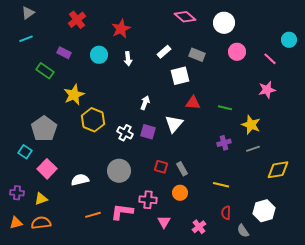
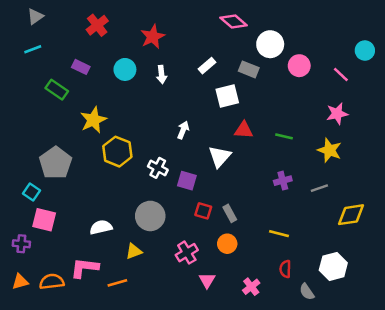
white circle: (224, 23) -> (270, 44), moved
yellow star: (251, 125) -> (330, 150), moved
purple square: (148, 132) -> (187, 181), moved
pink square: (47, 169) -> (44, 220), moved, turned -30
yellow triangle: (41, 199) -> (134, 251), moved
pink cross: (148, 200) -> (187, 253), turned -36
pink L-shape: (122, 212) -> (85, 268), moved
orange line: (93, 215) -> (117, 283), moved

